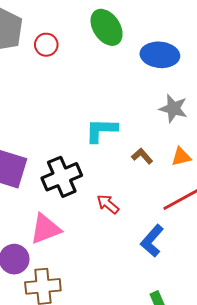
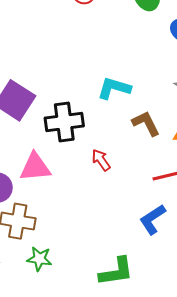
brown L-shape: (142, 156) -> (146, 123), size x1.4
blue L-shape: (152, 241) -> (153, 219), moved

